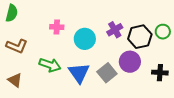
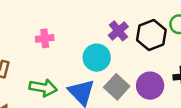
cyan circle: (85, 39) -> (97, 58), moved
purple circle: (130, 62) -> (150, 86), moved

